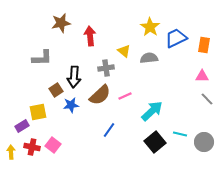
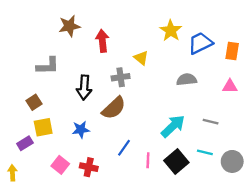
gray semicircle: (149, 58) -> (187, 79), moved
brown square: (56, 90) -> (34, 102), moved
pink line: (125, 96) -> (148, 160), moved, turned -64
gray line: (207, 99) -> (211, 122), moved, turned -32
blue star: (71, 105) -> (81, 130), moved
red cross: (32, 147) -> (89, 167), moved

